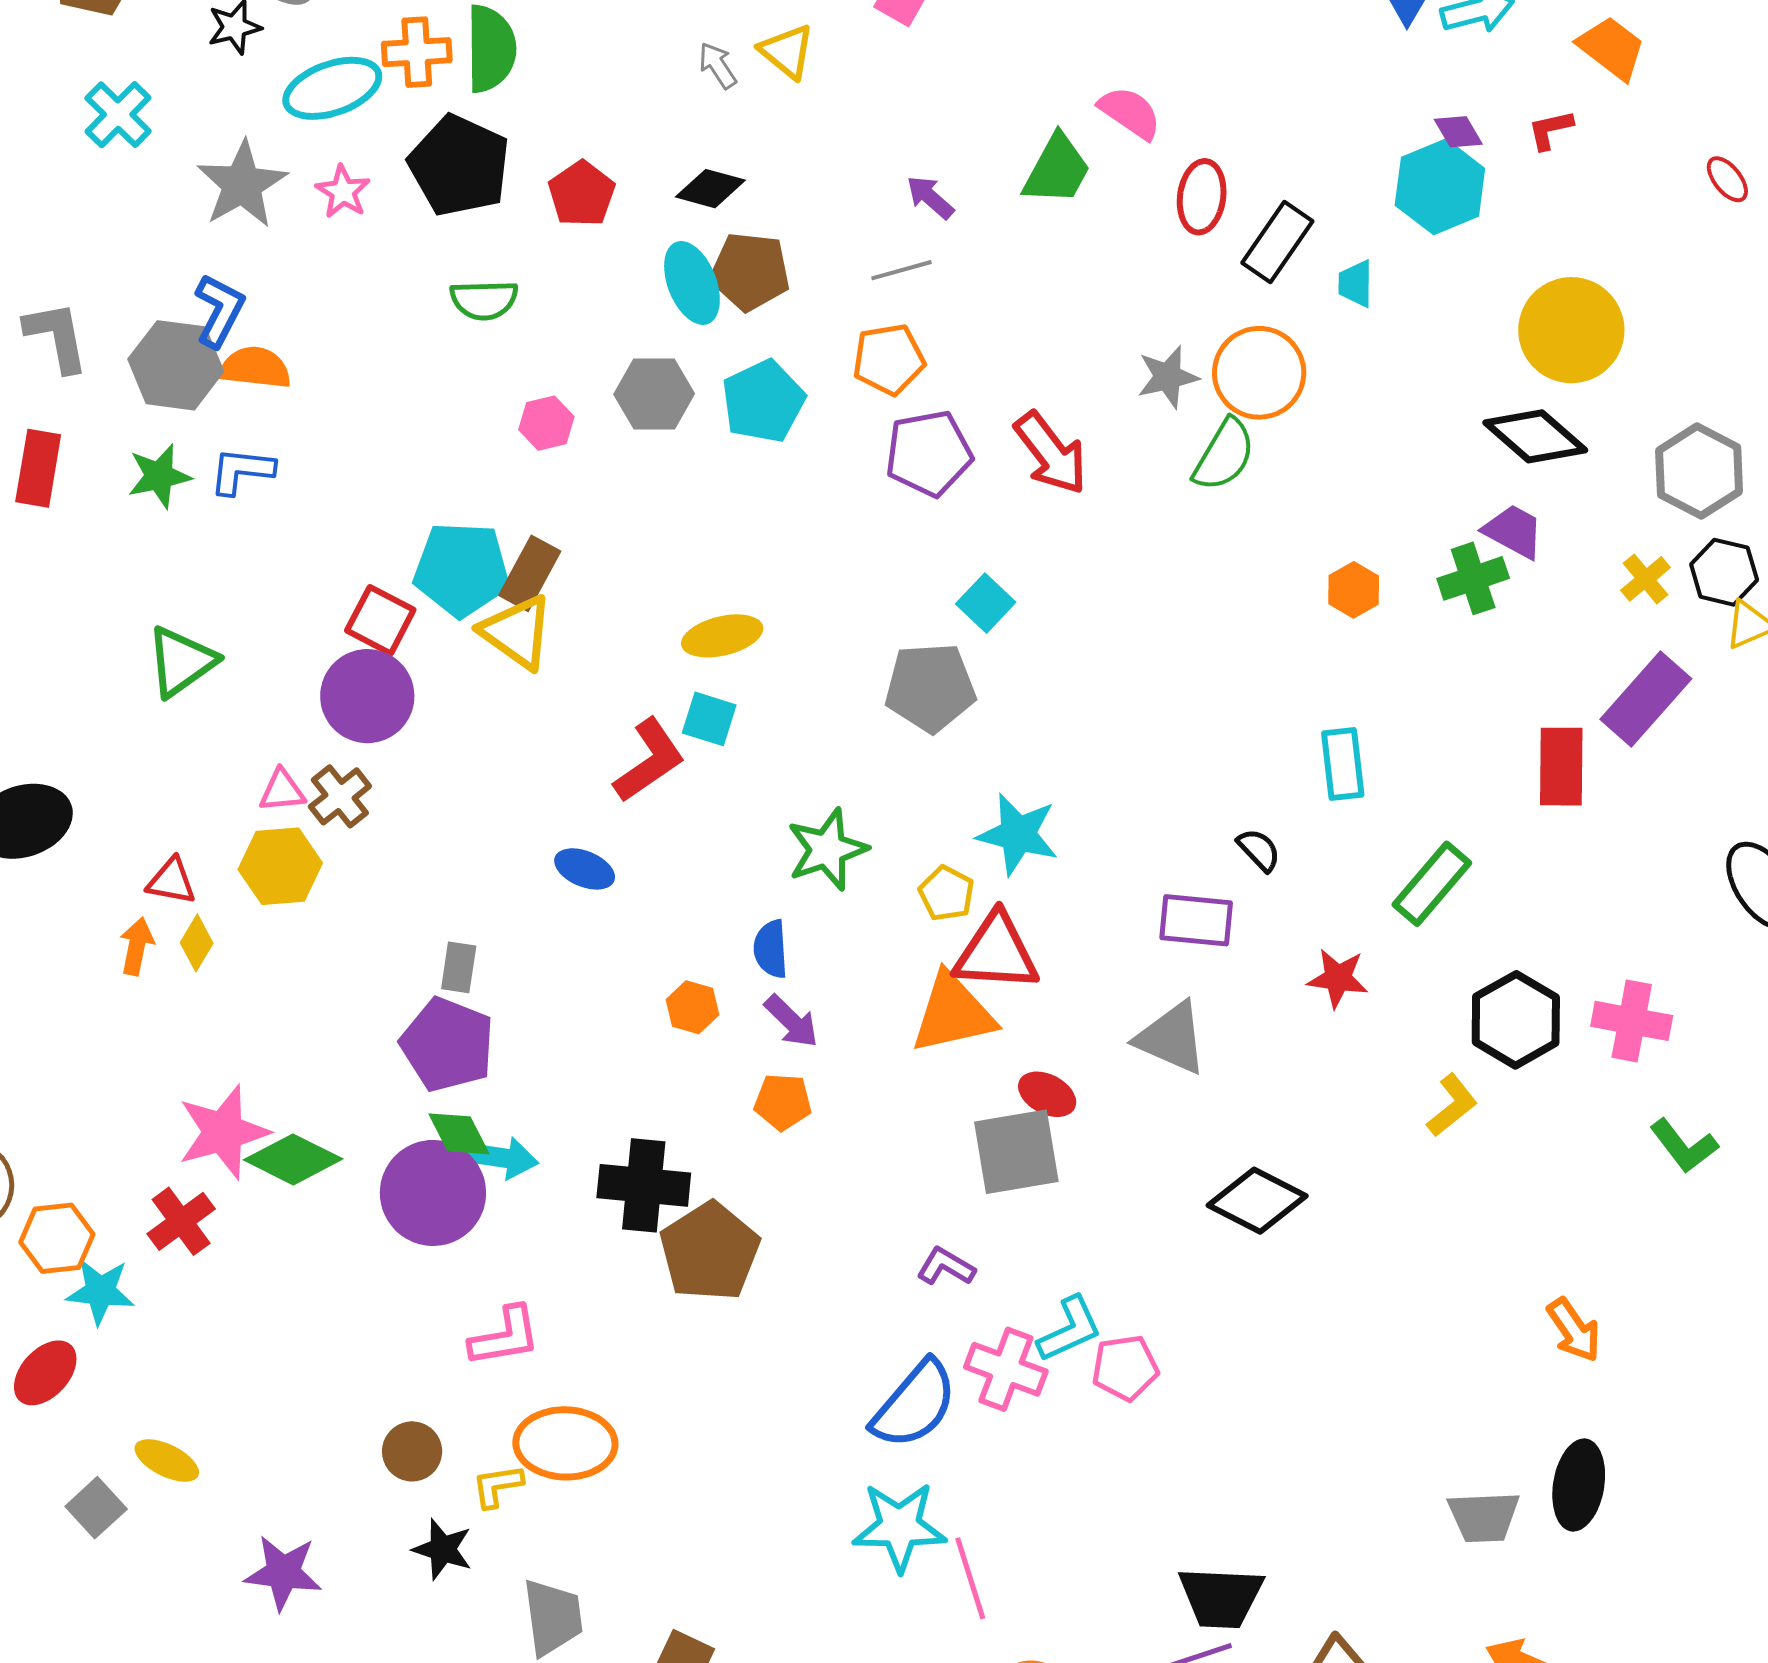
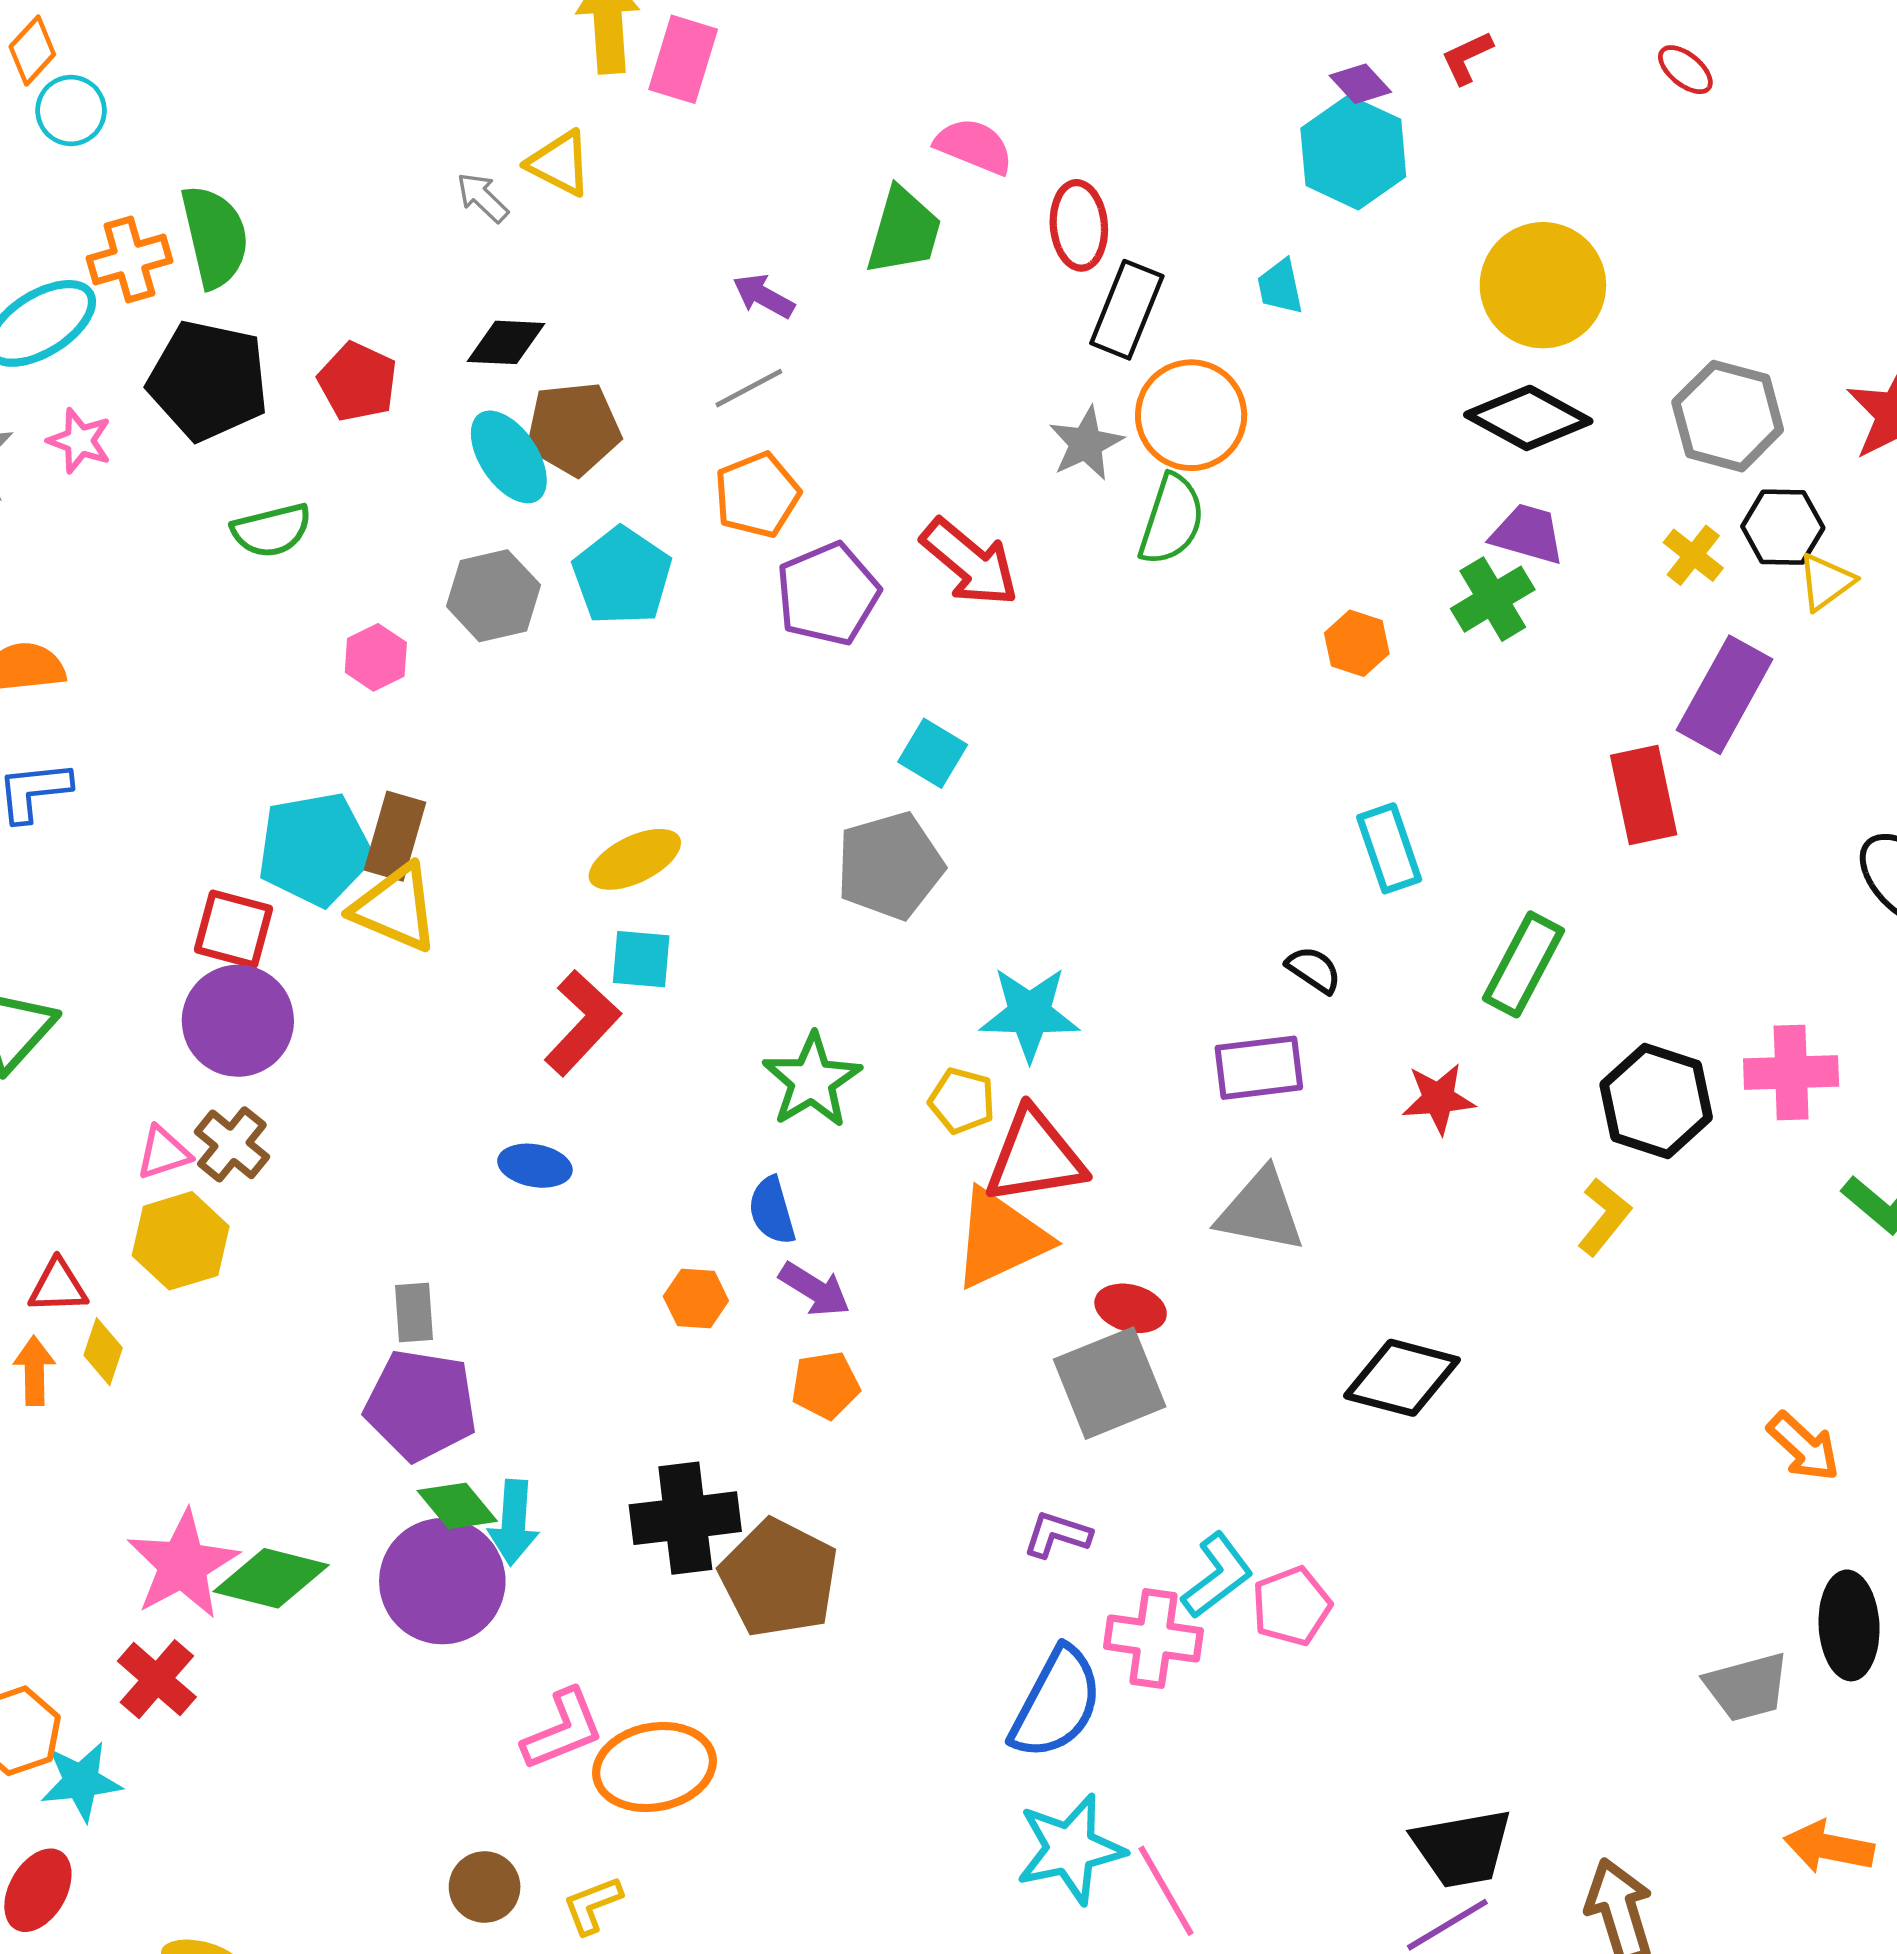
black rectangle: (1277, 242) -> (1127, 310), moved
cyan arrow: (502, 1158) -> (514, 1522), turned 98
orange ellipse: (565, 1443) -> (654, 1767), moved

